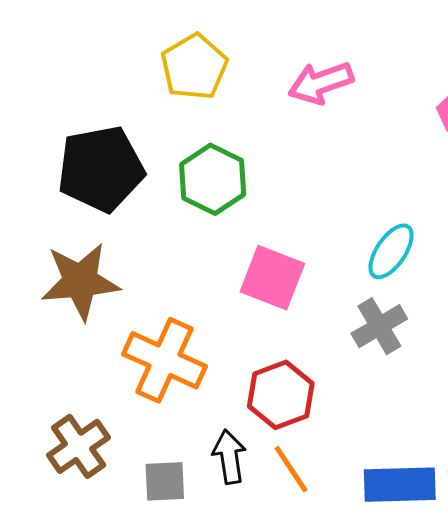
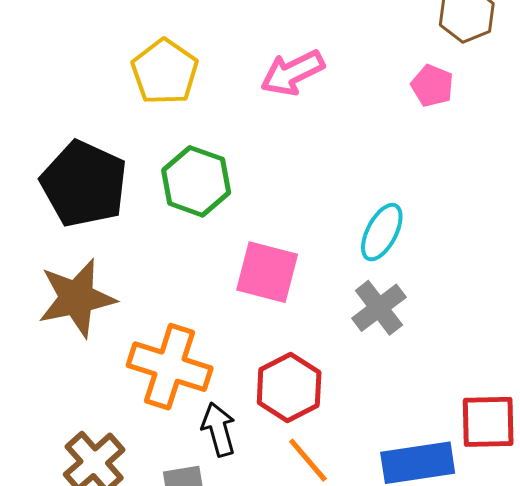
black pentagon: (101, 169) -> (84, 184), turned -30
black arrow: (229, 457) -> (219, 429), moved

